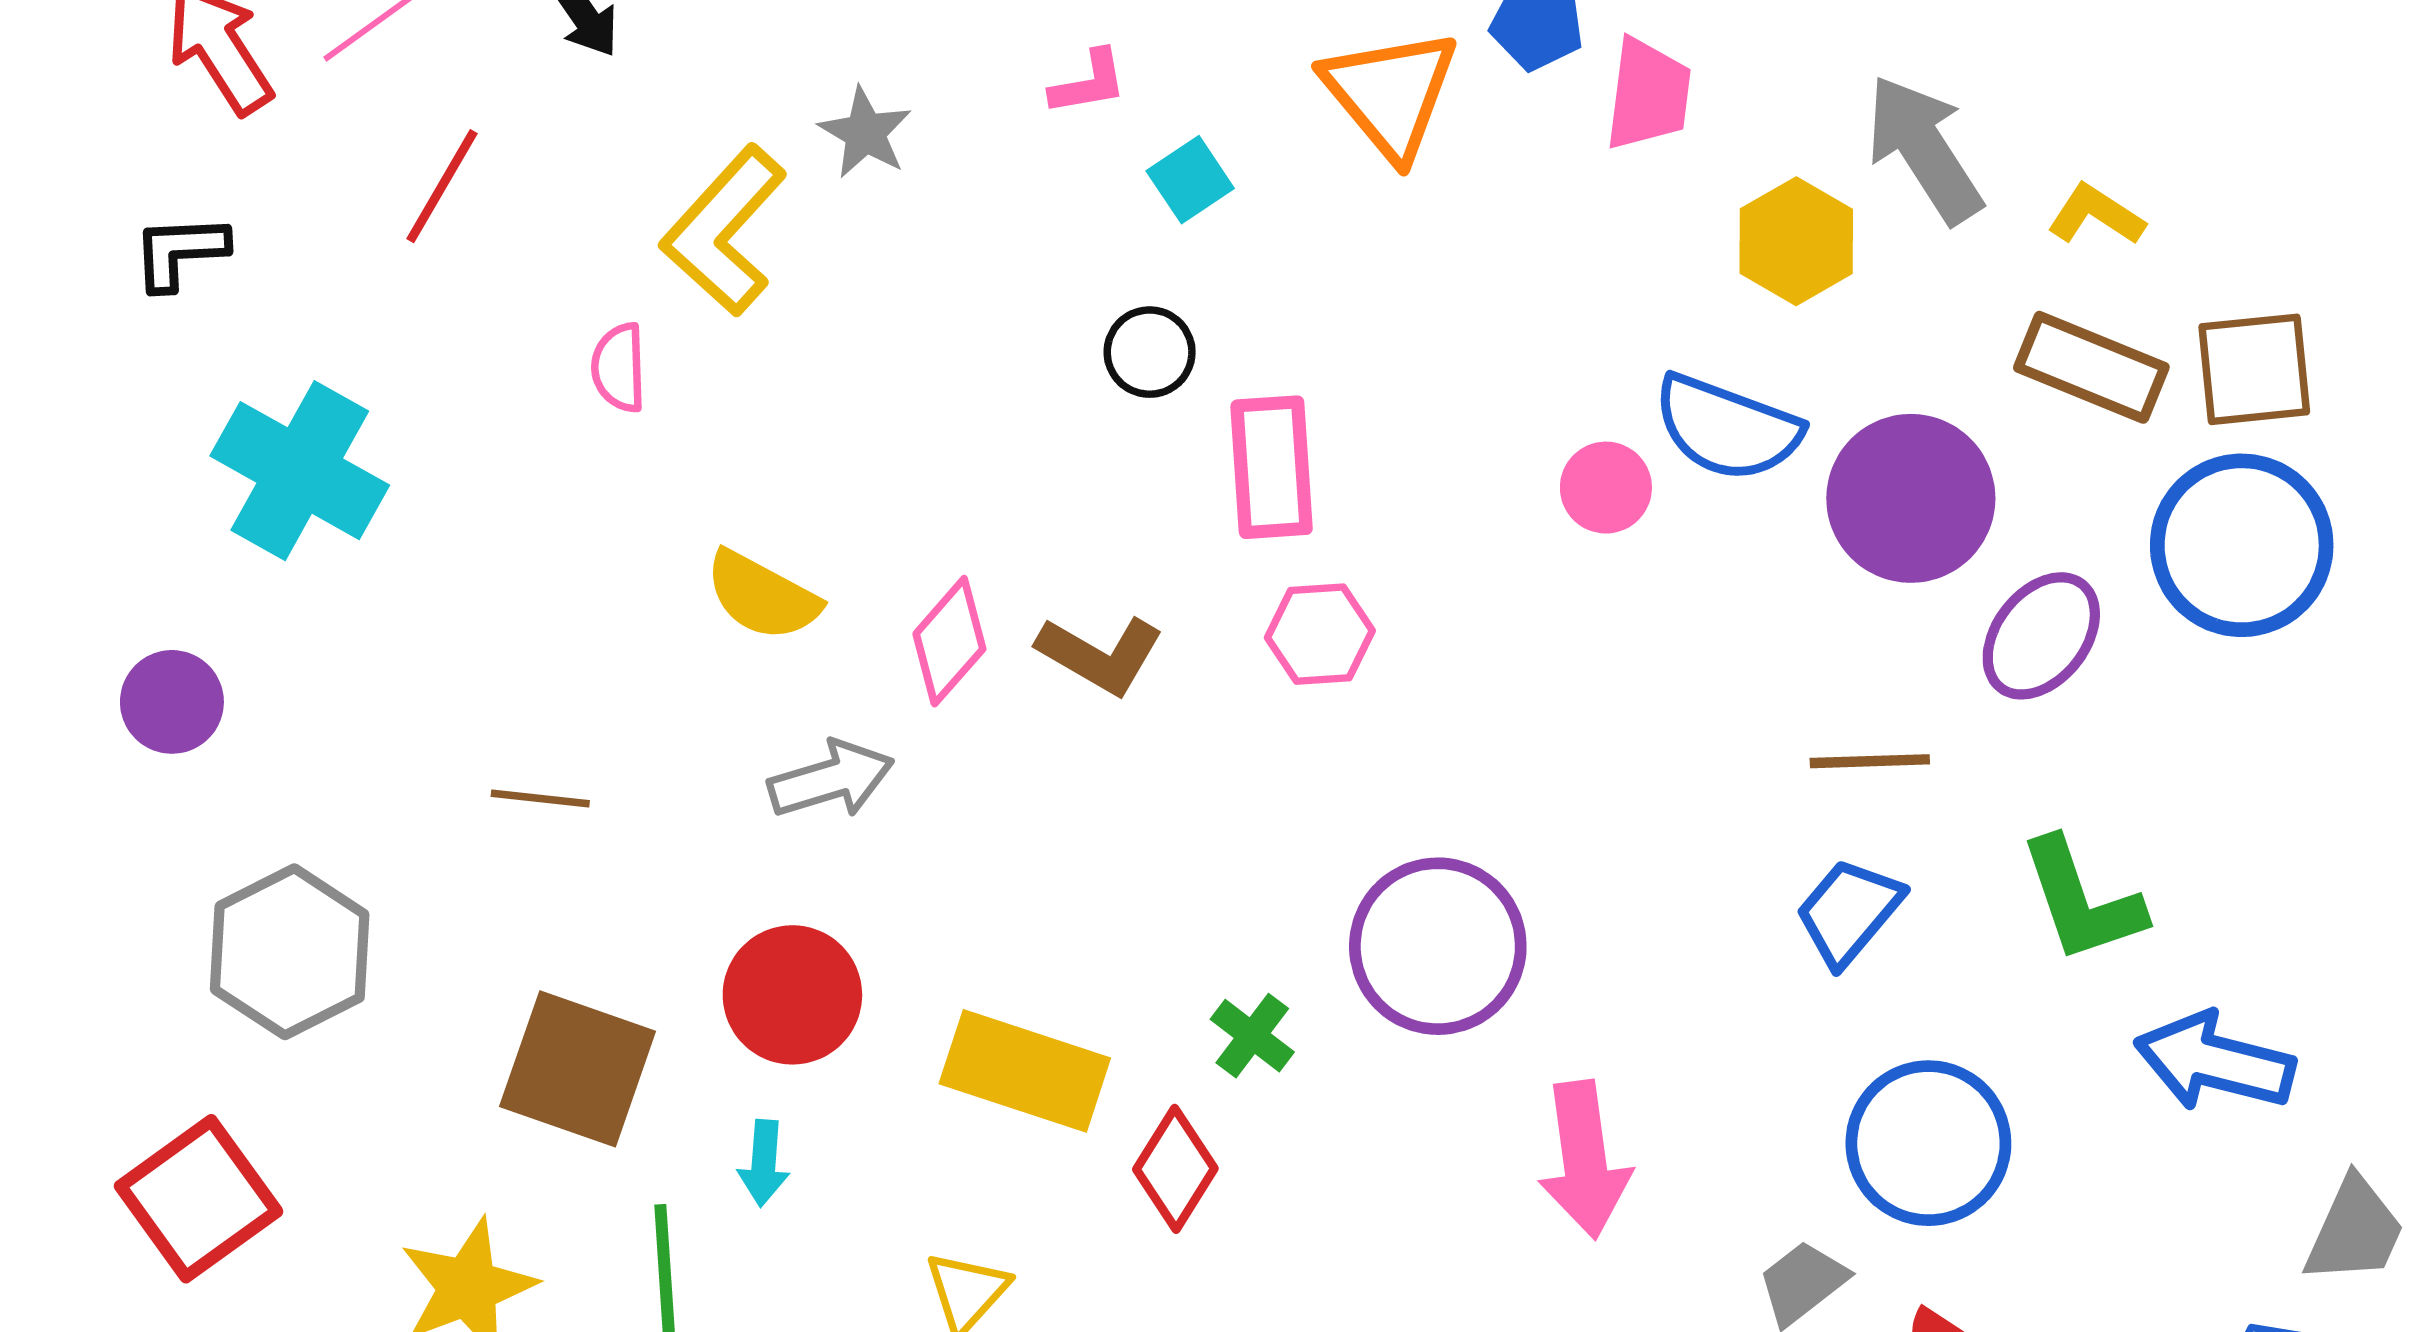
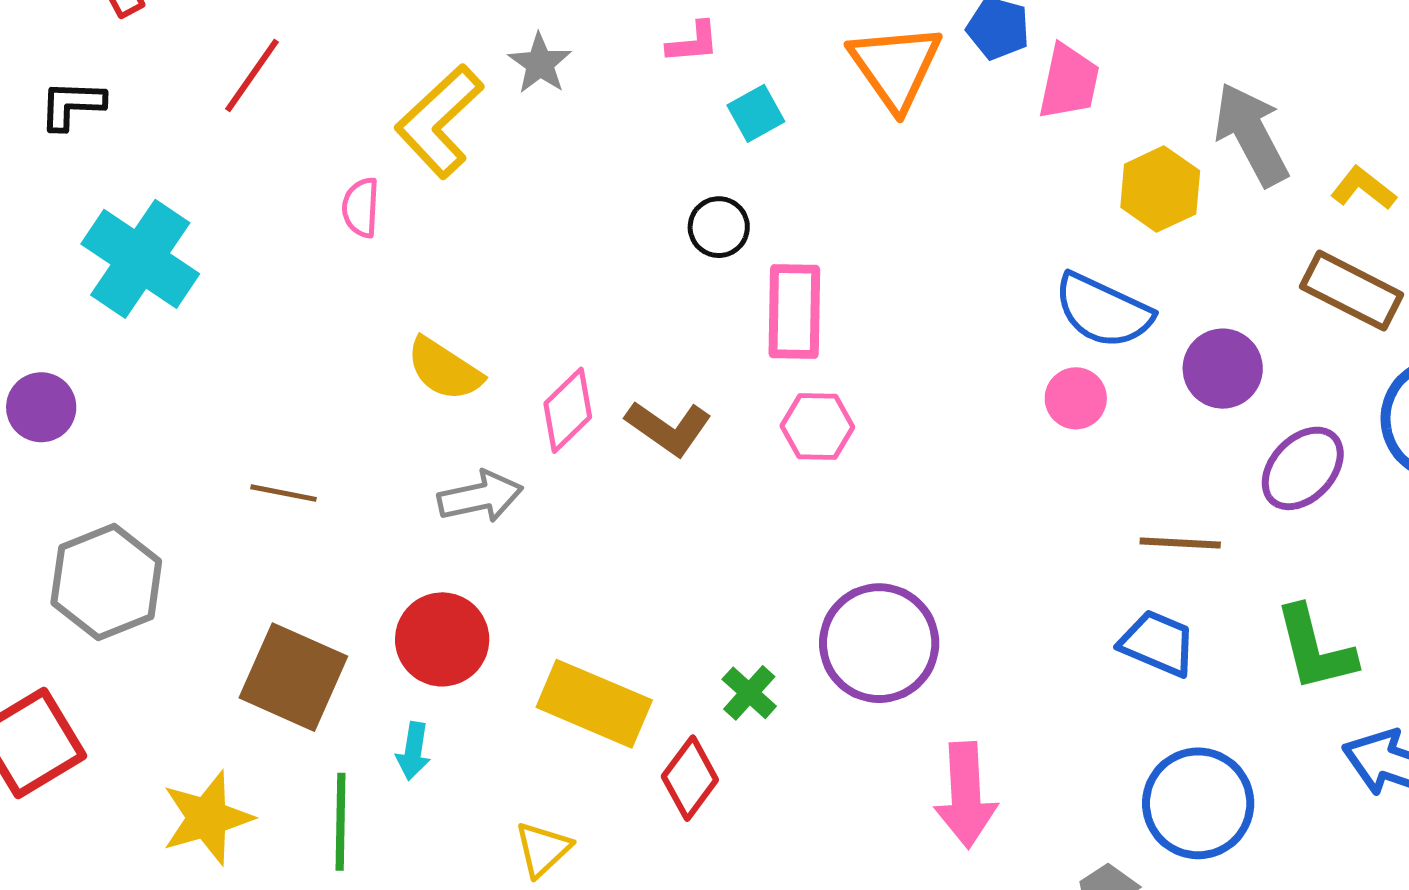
pink circle: (1606, 488) -> (1076, 398), moved
purple circle: (1911, 498) -> (1223, 369), size x0.7
blue trapezoid: (1849, 912) -> (1158, 643), turned 68

